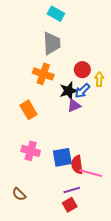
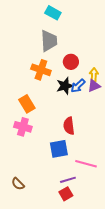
red circle: (82, 70) -> (71, 62), moved
purple triangle: (74, 106) -> (94, 86), moved
pink cross: (31, 151) -> (23, 127), moved
red semicircle: (77, 165) -> (69, 126), moved

